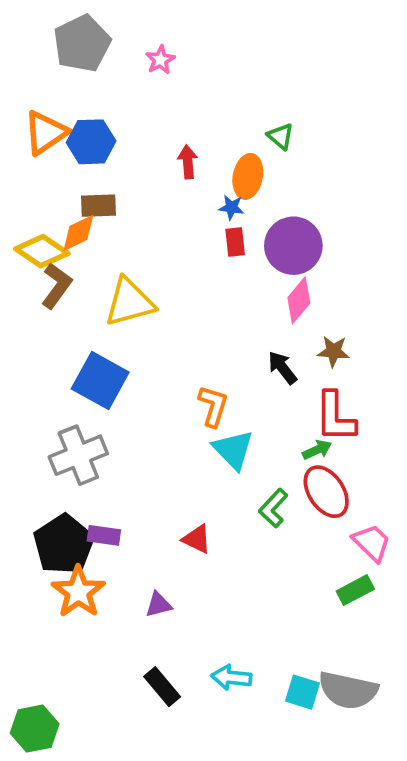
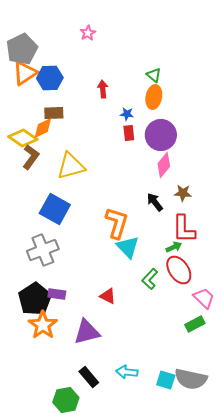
gray pentagon: (82, 43) -> (22, 49), moved
orange ellipse: (248, 176) -> (154, 97), moved
orange L-shape: (213, 406) -> (117, 223), size x1.4
purple triangle: (159, 605) -> (87, 332), size x1.8
green hexagon: (35, 729) -> (66, 400), moved

